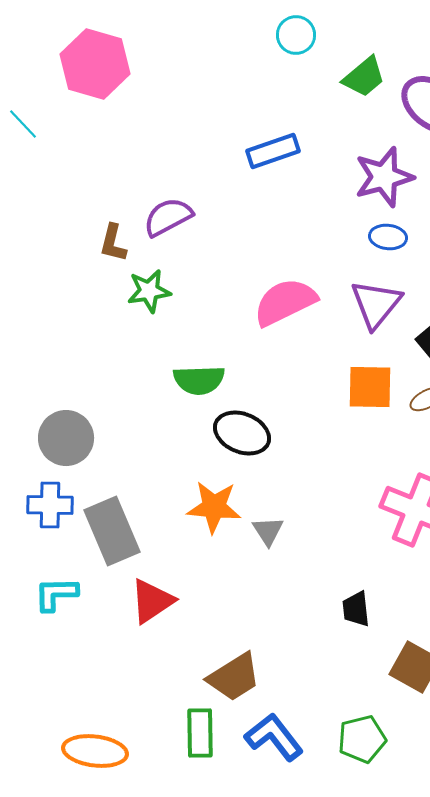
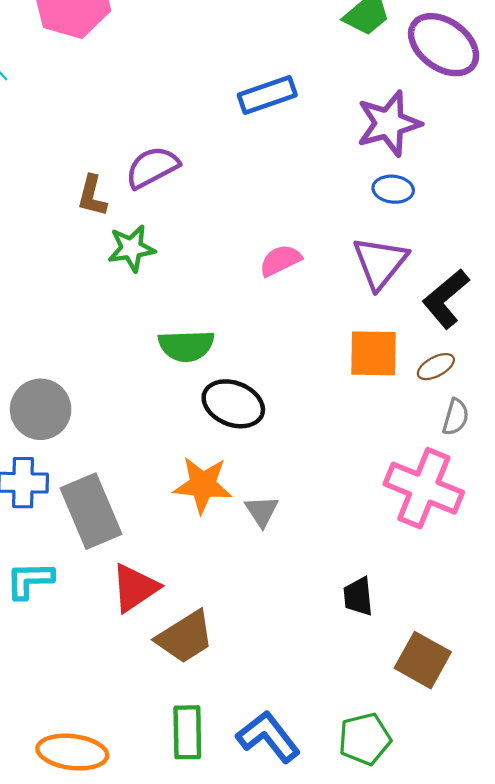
pink semicircle: (285, 302) -> (280, 260), size x0.6
brown trapezoid: (234, 677) -> (185, 637), moved

